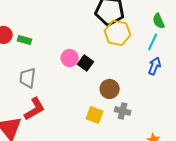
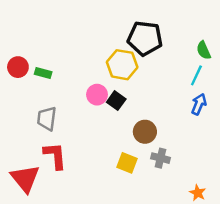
yellow hexagon: (118, 33) -> (122, 65), moved
red L-shape: (35, 109) -> (55, 156), turned -65

